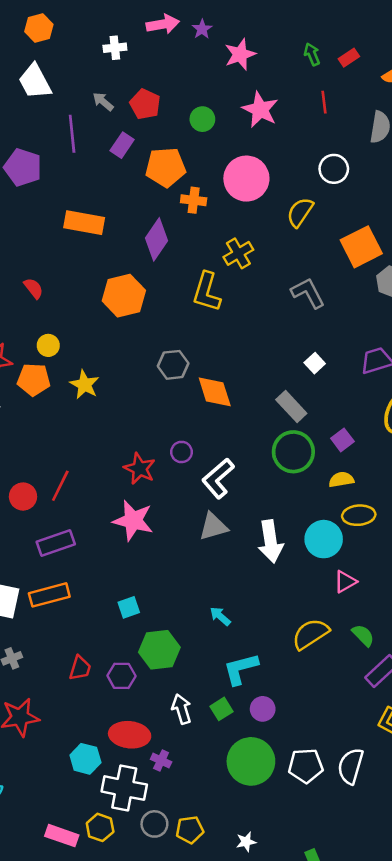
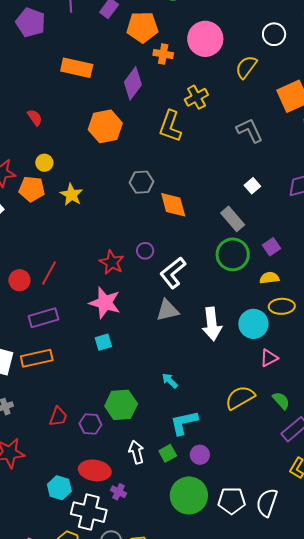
cyan square: (129, 607) -> (103, 342), moved

